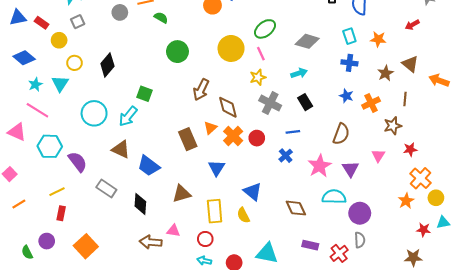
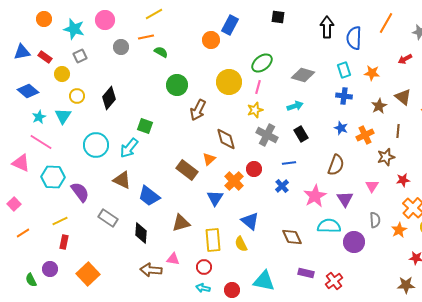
pink line: (261, 54) -> (258, 87), turned 40
brown arrow: (201, 90) -> (198, 110), moved
orange cross: (233, 136) -> (234, 181), moved
brown rectangle: (188, 139) -> (187, 170), turned -30
gray semicircle: (360, 240) -> (375, 220), moved

